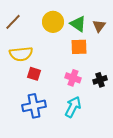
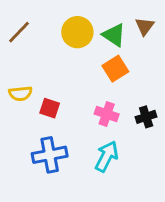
brown triangle: (99, 26) -> (145, 26), moved
orange square: (79, 47) -> (115, 69), turned -30
yellow semicircle: (21, 54) -> (20, 94), moved, size x0.7

